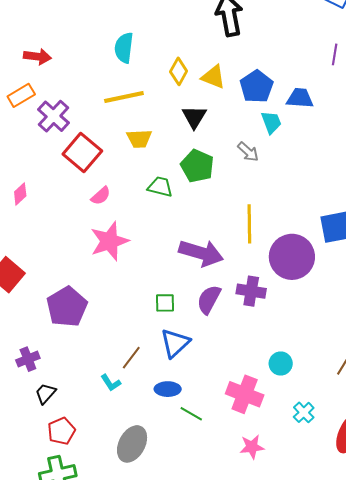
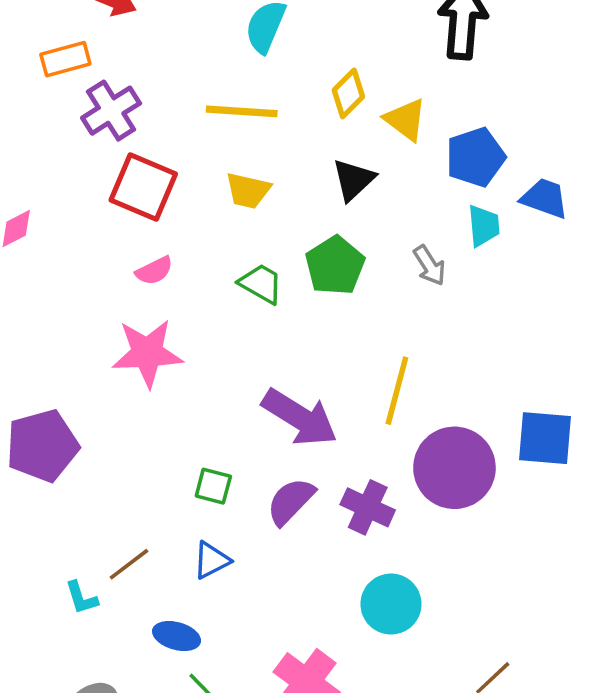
red square: (82, 152) -> (143, 187), turned -33
blue triangle: (175, 343) -> (211, 560), size x0.7
cyan circle: (281, 364) -> (391, 604), moved, size x1.4

